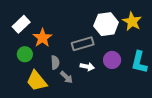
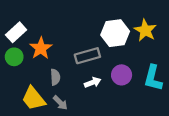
green circle: (25, 54) -> (14, 57), moved
white arrow: (87, 67) -> (93, 82), turned -32
gray arrow: (66, 77) -> (60, 103), moved

